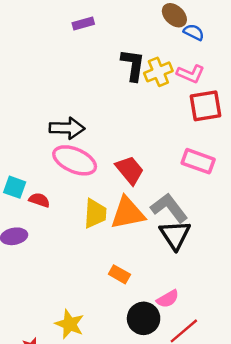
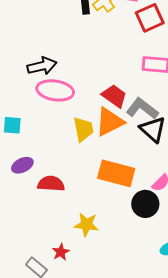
red trapezoid: (130, 170) -> (114, 96), moved
red semicircle: (39, 200) -> (51, 184), moved, size x1.5
orange rectangle: (119, 274) -> (116, 173), size x2.0

